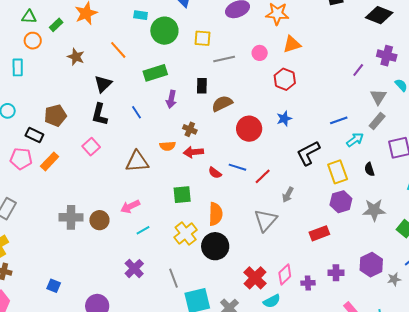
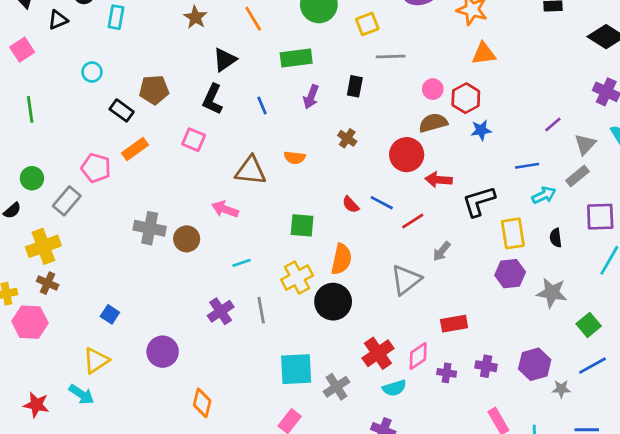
yellow square: (203, 38) -> (367, 24), turned -36
pink circle: (260, 53) -> (433, 89), moved
purple line: (358, 70) -> (553, 124), moved
brown semicircle: (222, 104) -> (433, 123), moved
blue star: (284, 119) -> (481, 130), moved
brown cross: (190, 129) -> (347, 138), moved
pink square: (91, 147) -> (194, 140), turned -36
red arrow: (193, 152) -> (439, 180), moved
pink pentagon: (21, 159) -> (96, 168), moved
pink arrow: (130, 207) -> (225, 209), moved, turned 36
red rectangle: (319, 233) -> (454, 324), moved
gray line: (174, 278) -> (261, 310), moved

